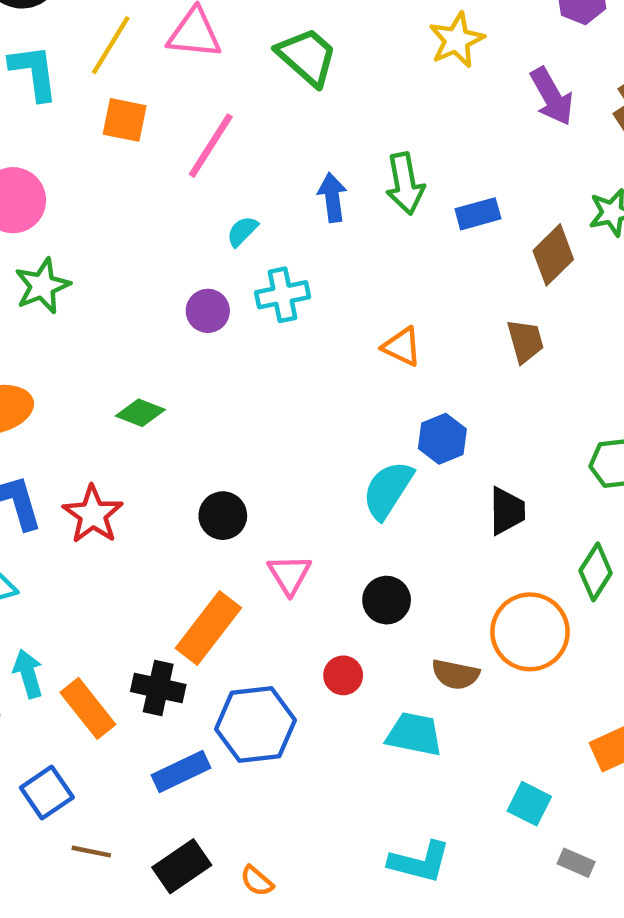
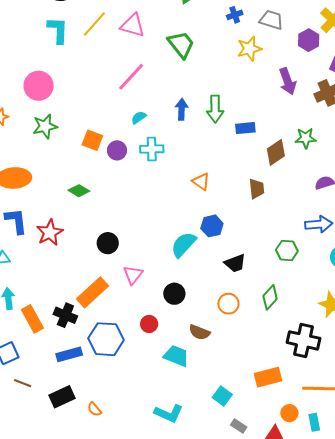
orange square: (125, 120) -> (92, 140), moved
black trapezoid: (507, 511) -> (235, 263), turned 60
orange circle: (530, 632) -> (228, 304), moved, size x0.6

